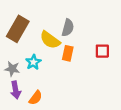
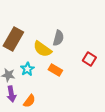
red square: (102, 51) -> (89, 59), turned 32
orange rectangle: (68, 53) -> (55, 70), moved, turned -72

